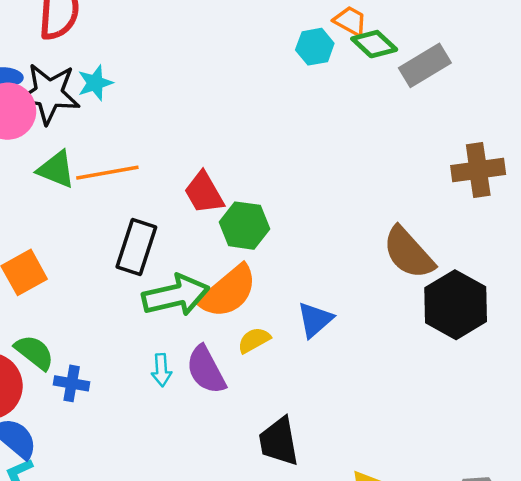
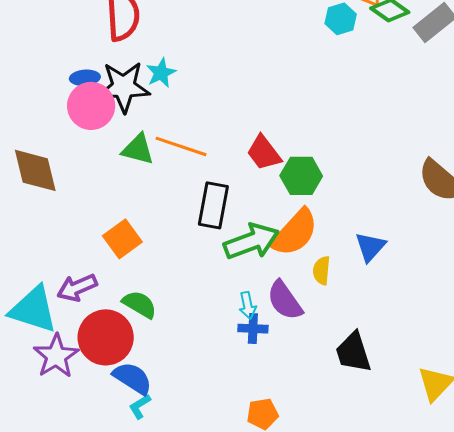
orange line: (107, 173) -> (181, 146), turned 36
yellow semicircle: (254, 340) -> (322, 270), turned -48
blue cross: (72, 383) -> (253, 329), moved

